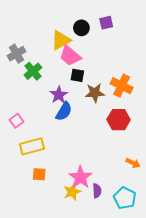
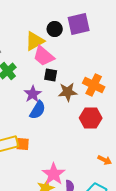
purple square: (106, 23) -> (79, 24), size x1.6
orange square: (39, 174) -> (23, 144), moved

